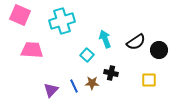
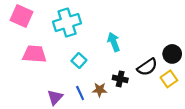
black semicircle: (136, 42) -> (147, 67), moved
cyan square: (87, 55) -> (79, 60), moved
yellow square: (149, 80) -> (169, 79), moved, turned -35

